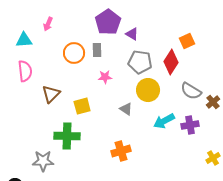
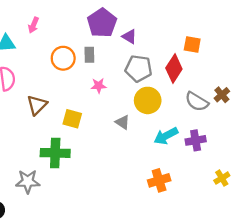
orange square: (187, 41) -> (192, 45), turned 35
brown cross: (213, 102) -> (222, 95), moved
yellow square: (82, 106) -> (72, 119), turned 30
orange cross: (121, 151) -> (159, 180), moved

